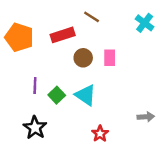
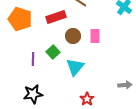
green square: (57, 95) -> (53, 52), moved
cyan triangle: (86, 95) -> (75, 67), turned 36
black star: (35, 128) -> (33, 94), turned 30

